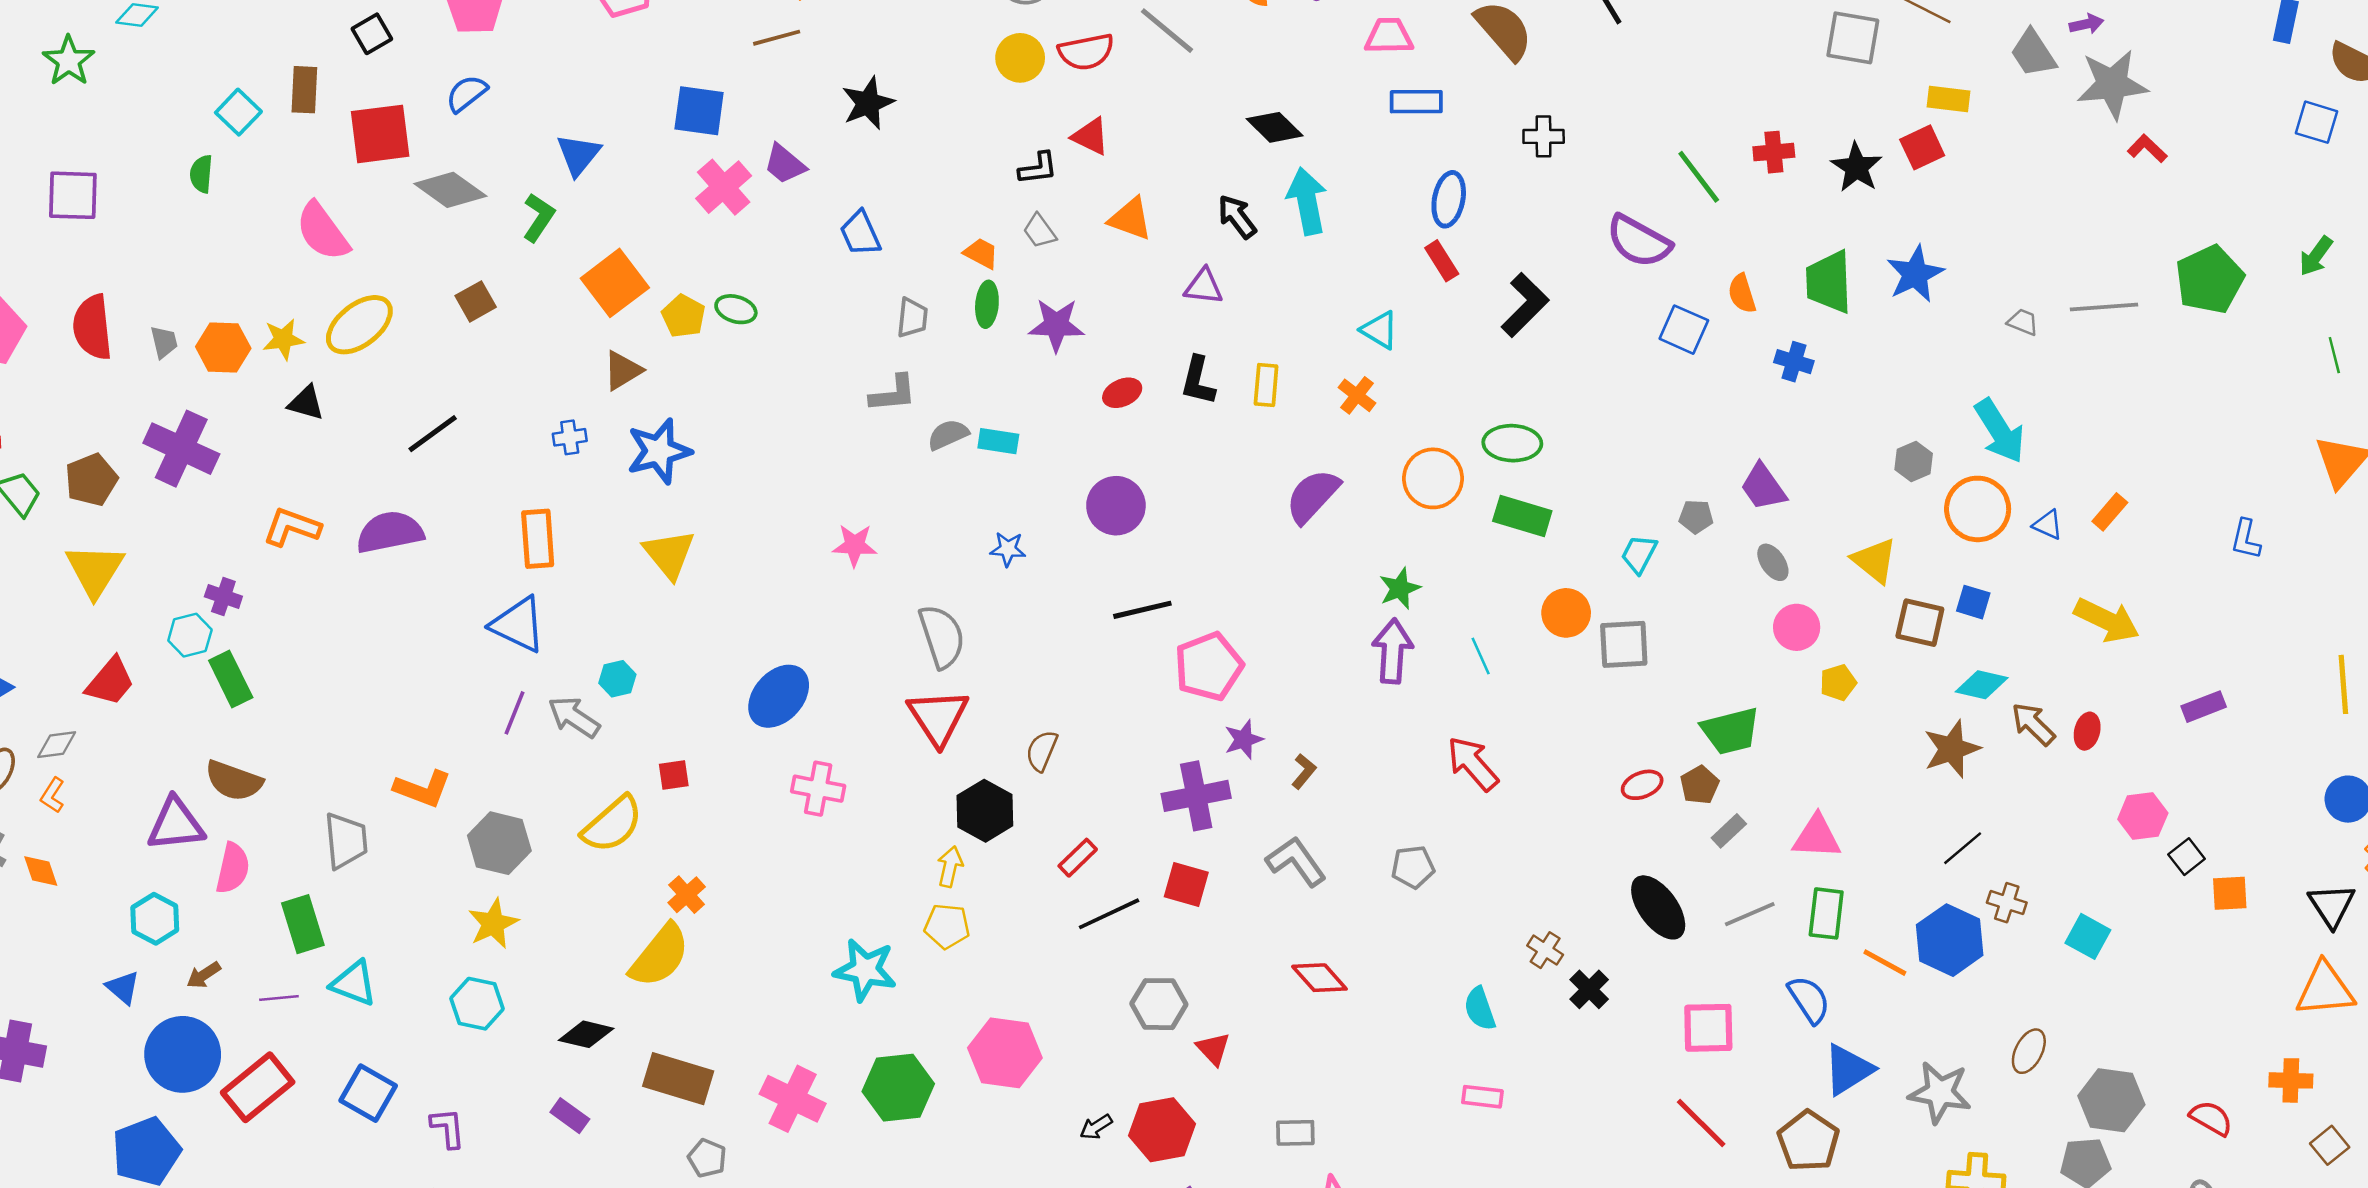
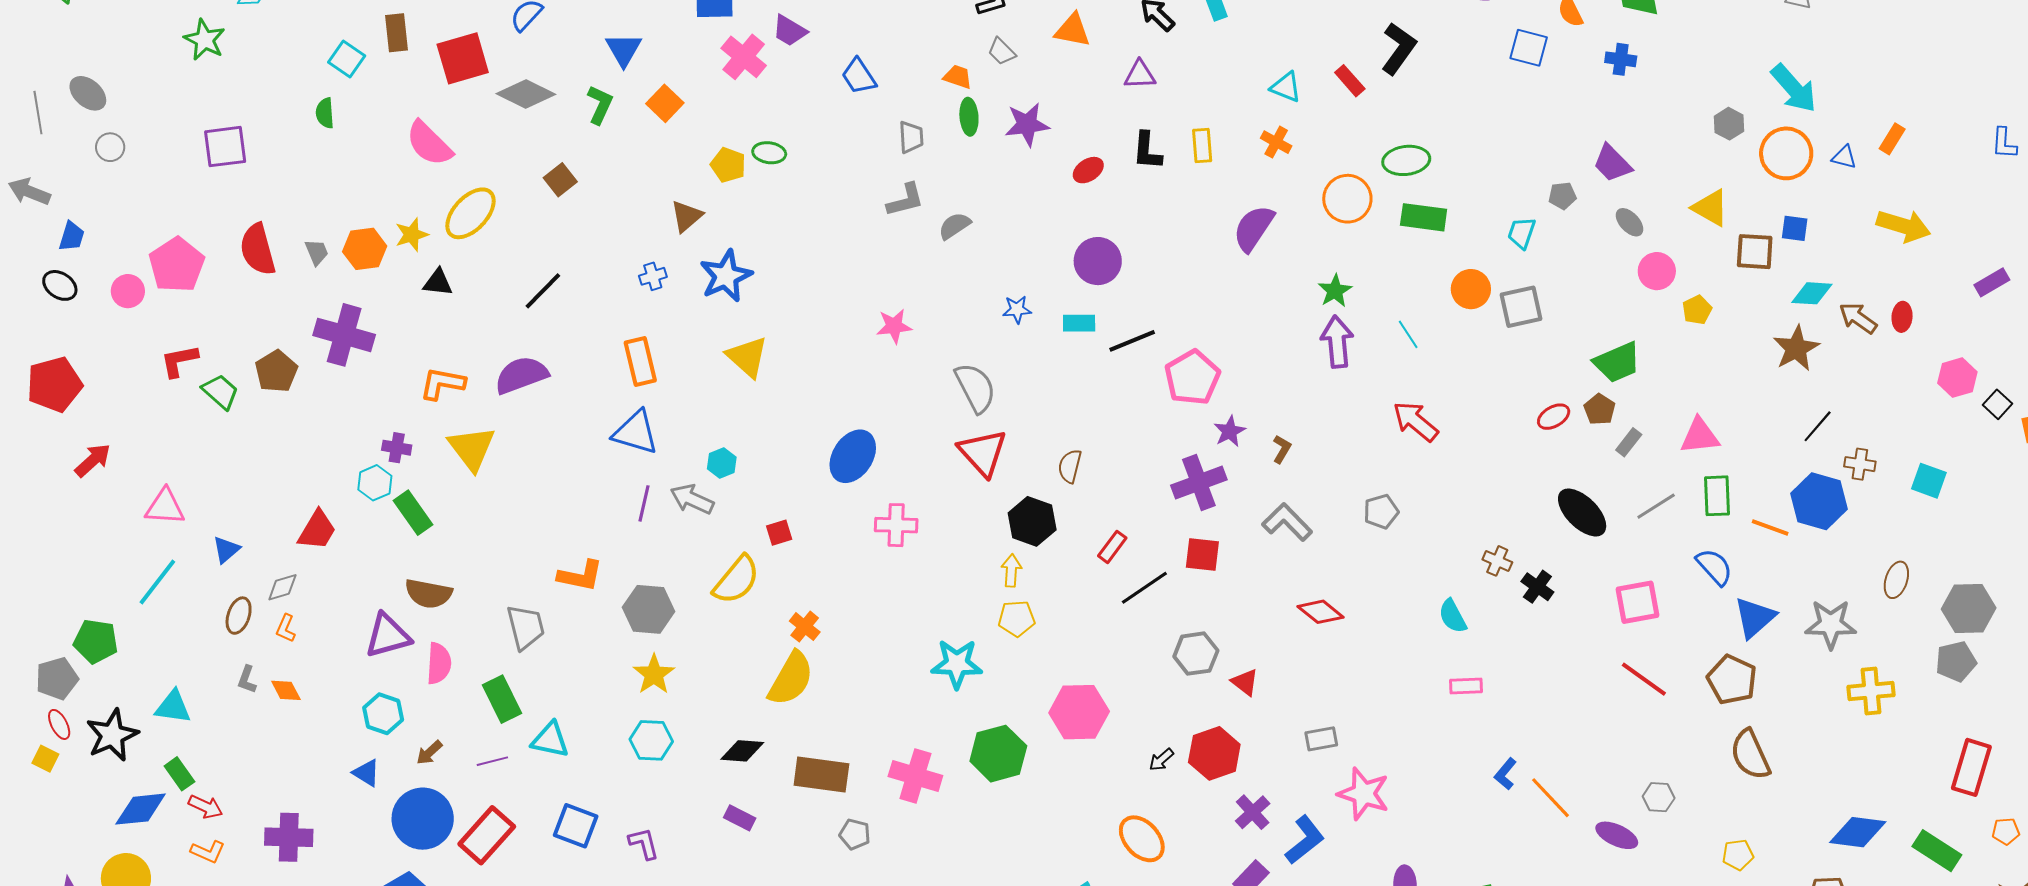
red rectangle: (1442, 261) -> (1350, 81), moved
orange square: (615, 283) -> (665, 103), moved, size x0.7
cyan rectangle: (998, 441) -> (1079, 323), moved
yellow triangle: (95, 570) -> (472, 448), moved

